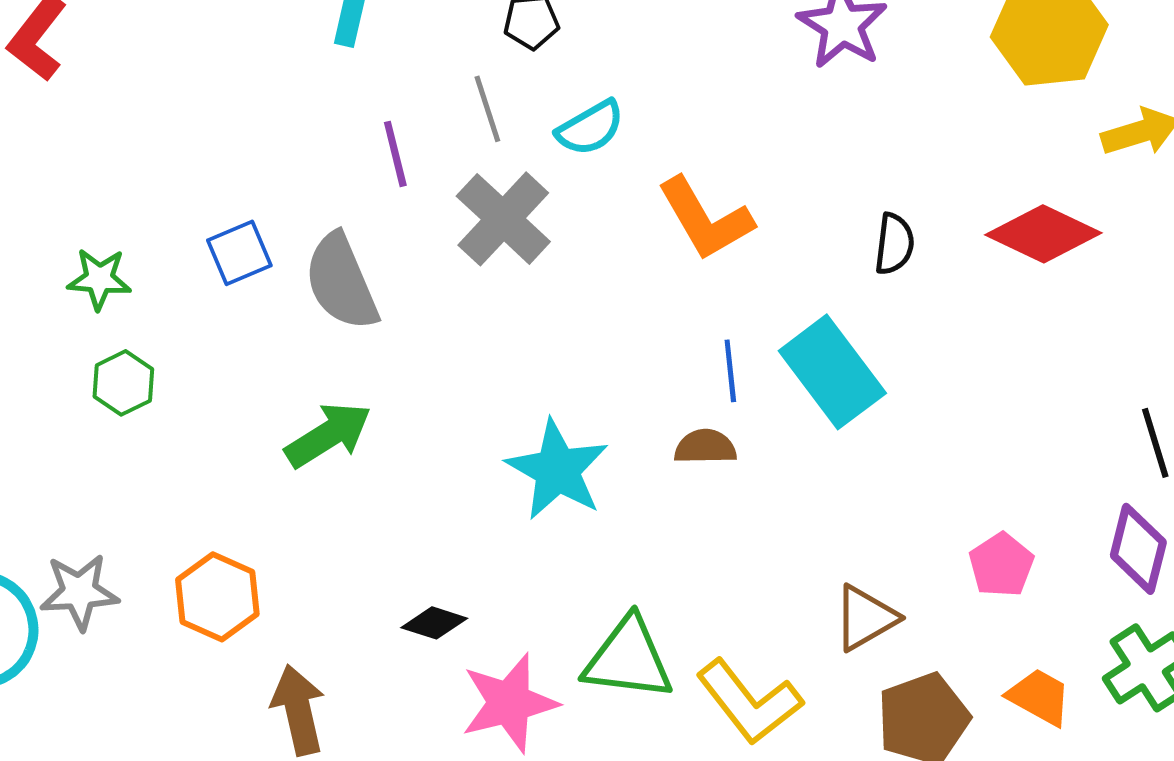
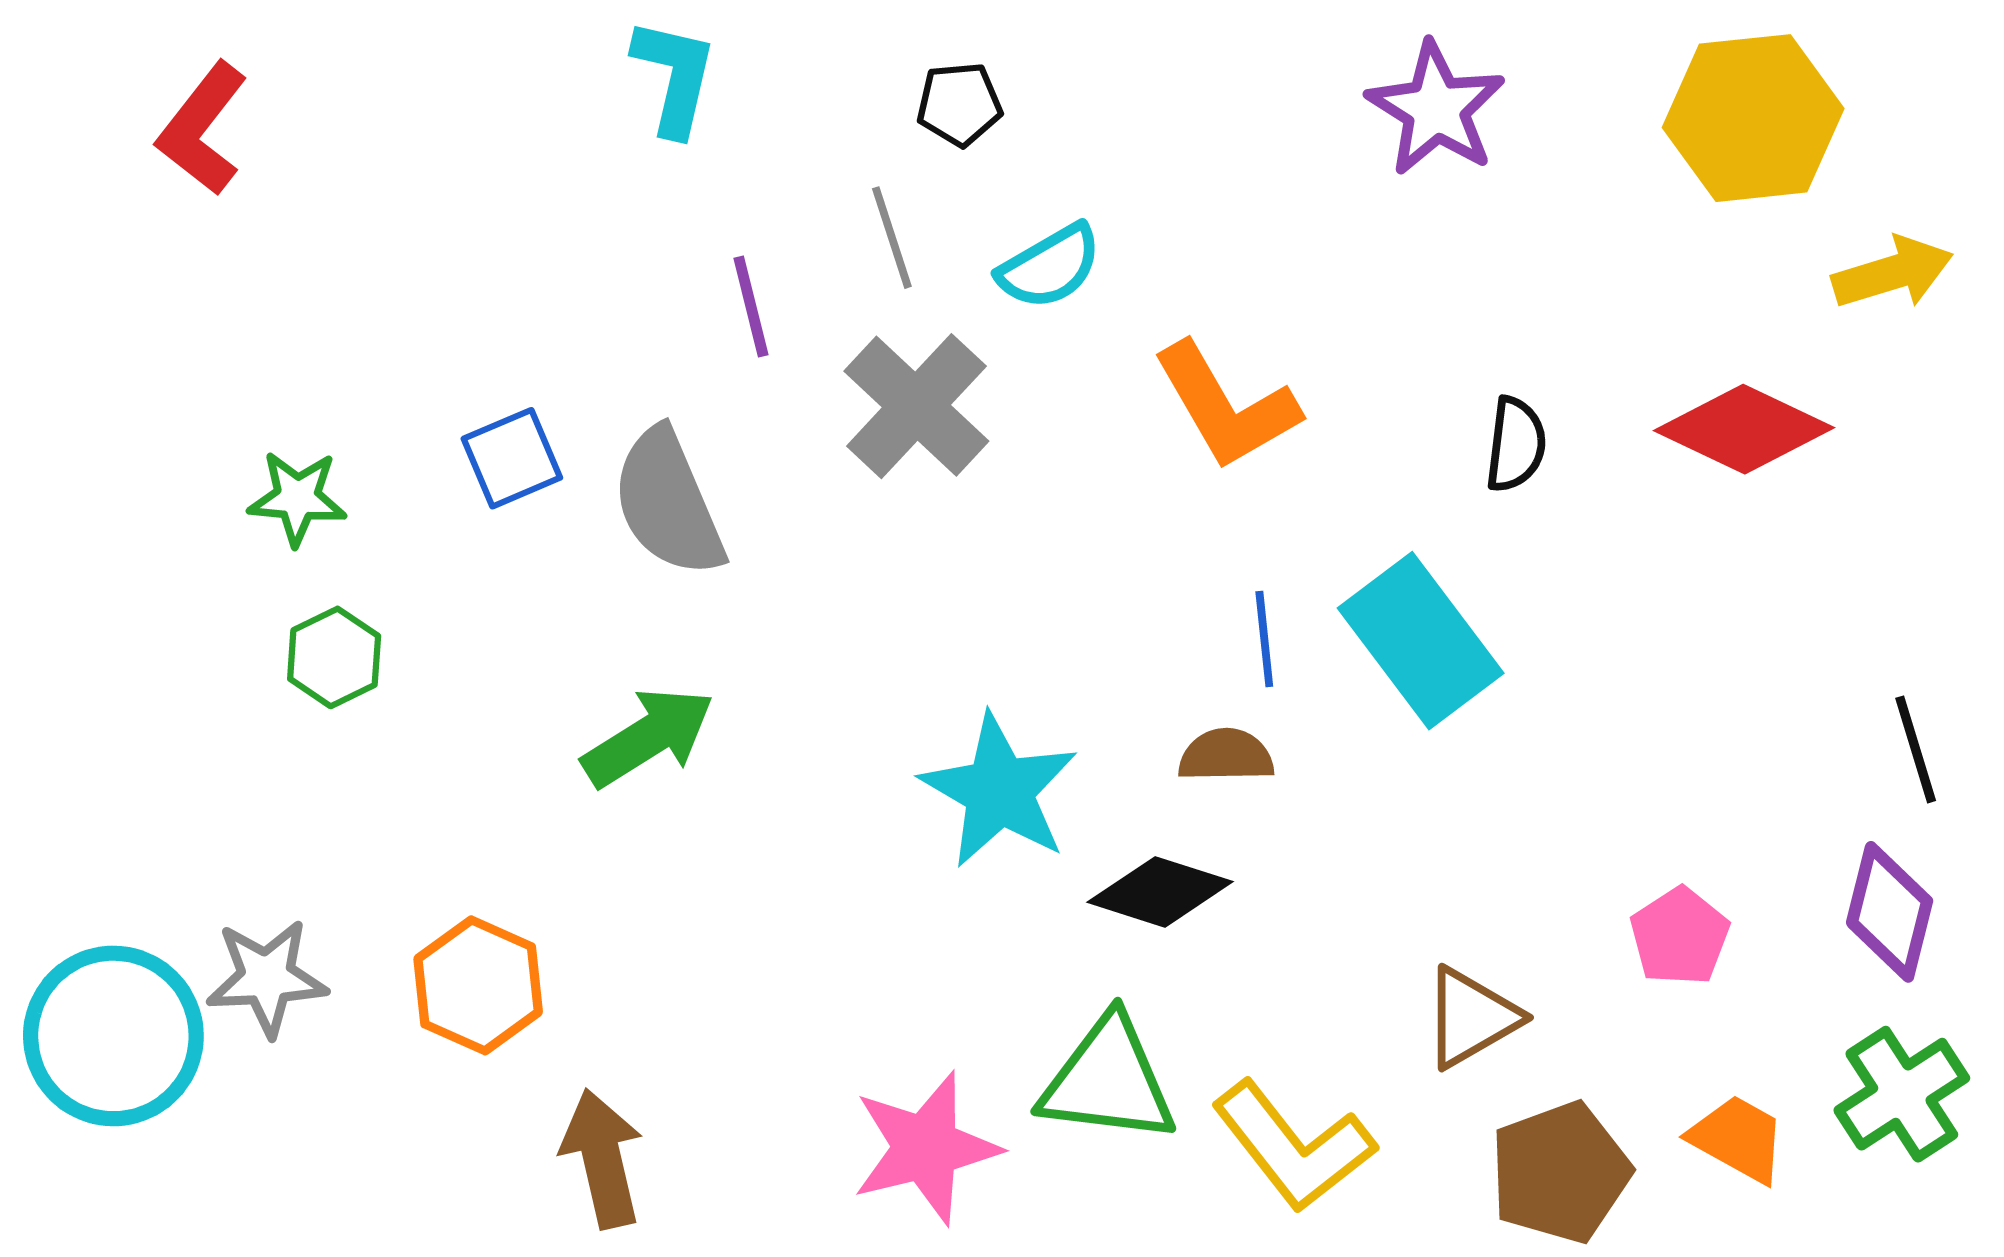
black diamond: (434, 623) -> (1160, 892), moved, size x1.4

